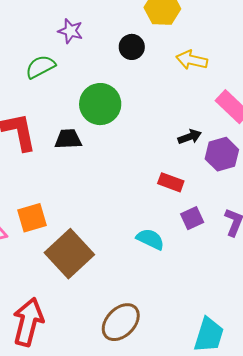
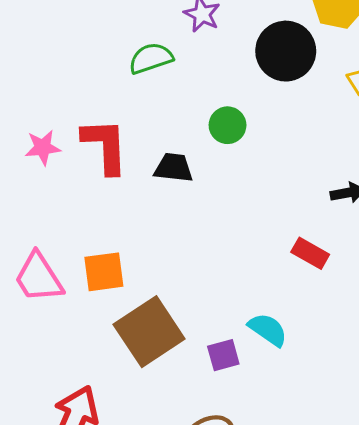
black circle: (132, 47) -> (286, 51), size x1.6
green circle: (100, 104) -> (228, 125), size x0.6
purple square: (192, 218) -> (223, 355), moved

